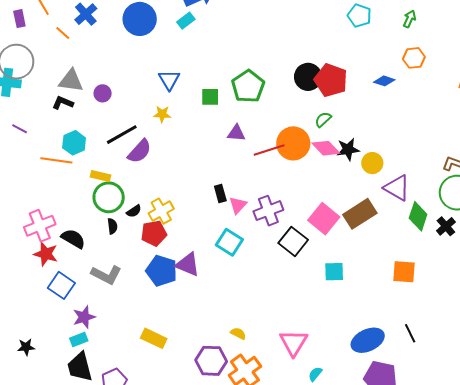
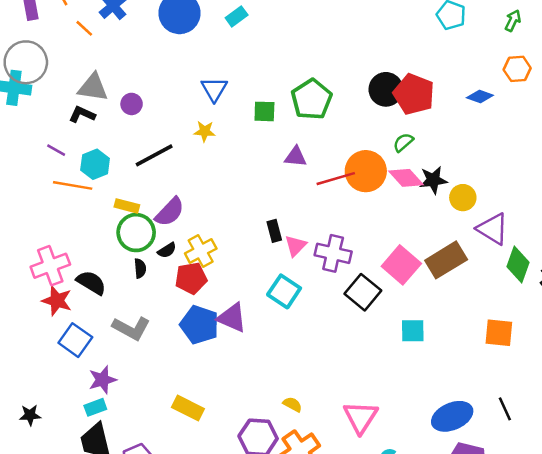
purple line: (20, 129) -> (56, 150), moved
purple semicircle: (140, 151) -> (170, 212), moved
purple cross: (268, 211) -> (333, 253), turned 32

